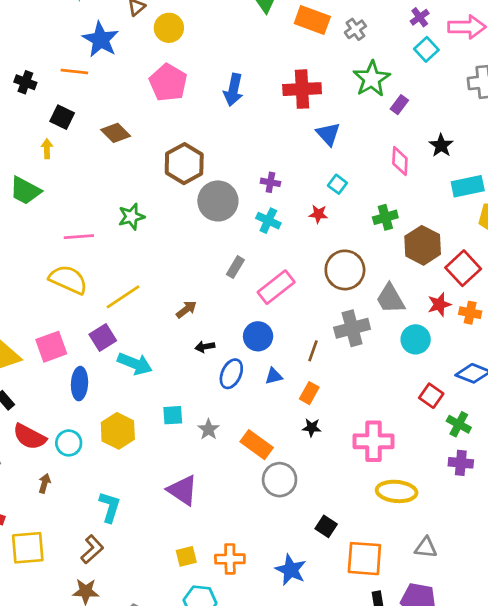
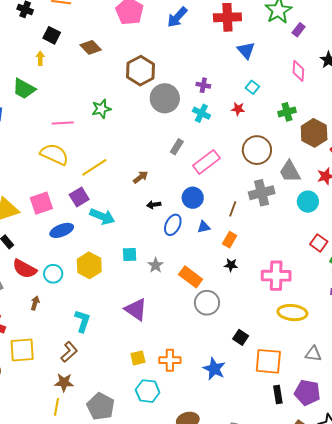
blue arrow: (233, 90) -> (177, 17), turned 30
blue ellipse: (79, 384) -> (62, 230), turned 65

